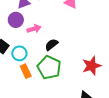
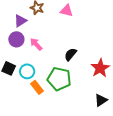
pink arrow: (34, 29) -> (36, 44), turned -104
black semicircle: (51, 45) -> (70, 54), moved

